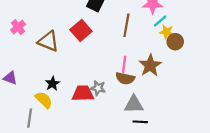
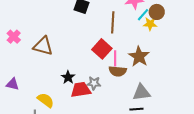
red square: (81, 31) -> (102, 49), moved
brown circle: (175, 42) -> (157, 12), moved
black star: (53, 84) -> (68, 77), moved
gray triangle: (134, 104) -> (141, 92), moved

